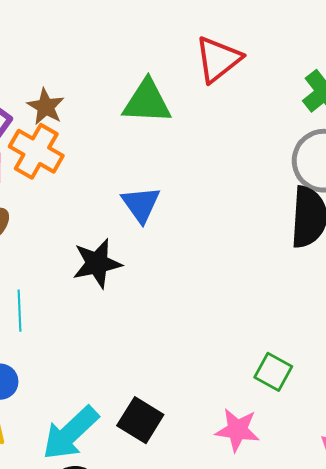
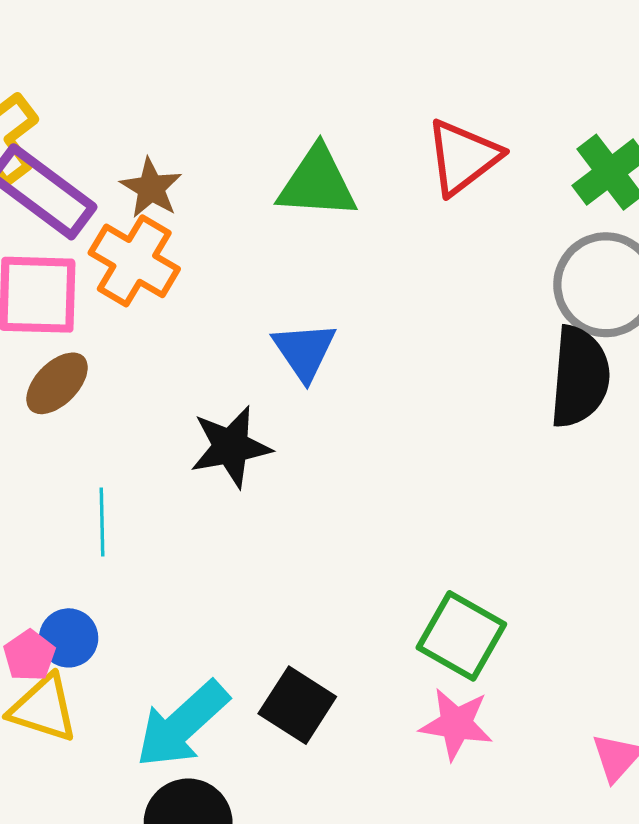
red triangle: (218, 59) -> (463, 157), moved
green square: (273, 372) -> (461, 636), moved, size x1.4

